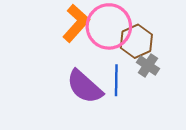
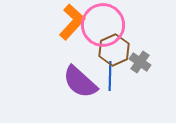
brown hexagon: (136, 41) -> (114, 50), moved

